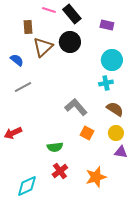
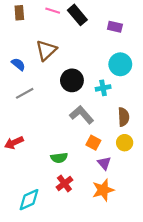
brown rectangle: (28, 27) -> (19, 13), moved
black circle: (70, 42) -> (72, 80), moved
cyan cross: (106, 83) -> (103, 88), moved
brown semicircle: (115, 109) -> (124, 117), turned 54
purple triangle: (121, 152) -> (104, 163), moved, turned 40

